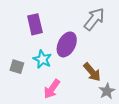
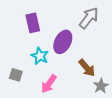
gray square: (17, 67) -> (16, 75), moved

